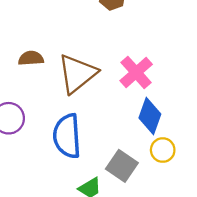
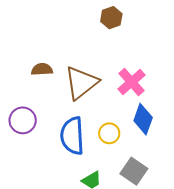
yellow circle: (163, 150) -> (109, 133), moved
gray square: (122, 166) -> (134, 171), moved

